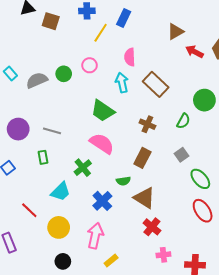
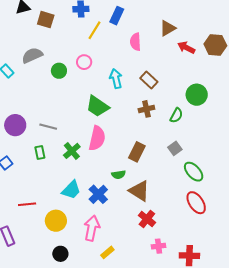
pink semicircle: (130, 57) -> (135, 42), moved
gray semicircle: (37, 80) -> (32, 55), moved
brown rectangle: (156, 84) -> (149, 80), size x0.7
brown cross: (147, 124) -> (146, 109), moved, turned -35
pink semicircle: (102, 144) -> (97, 138), turned 70
green cross: (83, 168) -> (72, 151), moved
cyan trapezoid: (61, 192) -> (71, 190), moved
red line: (29, 210) -> (27, 204), turned -48

